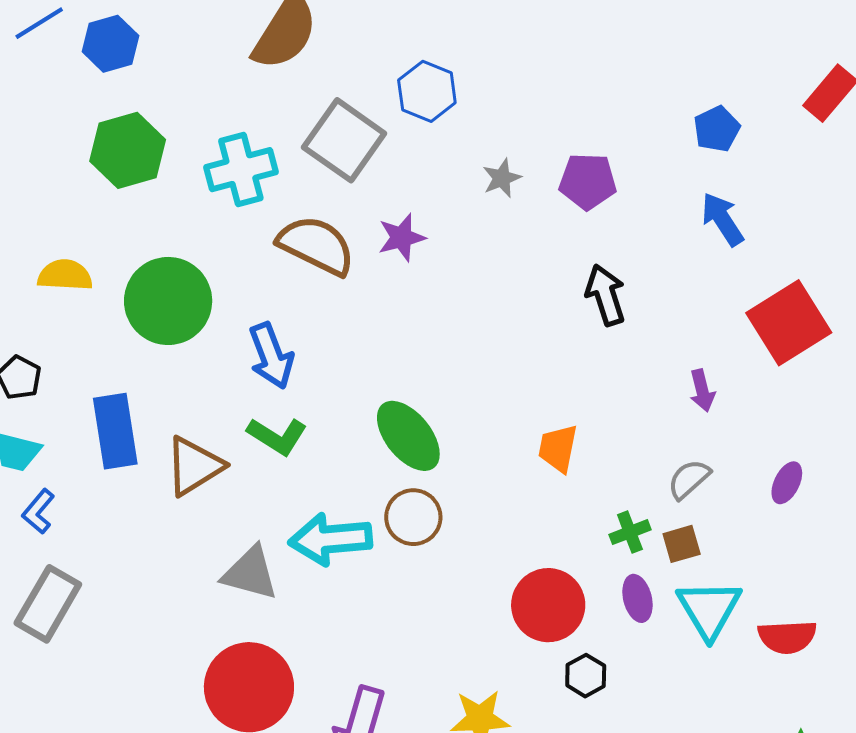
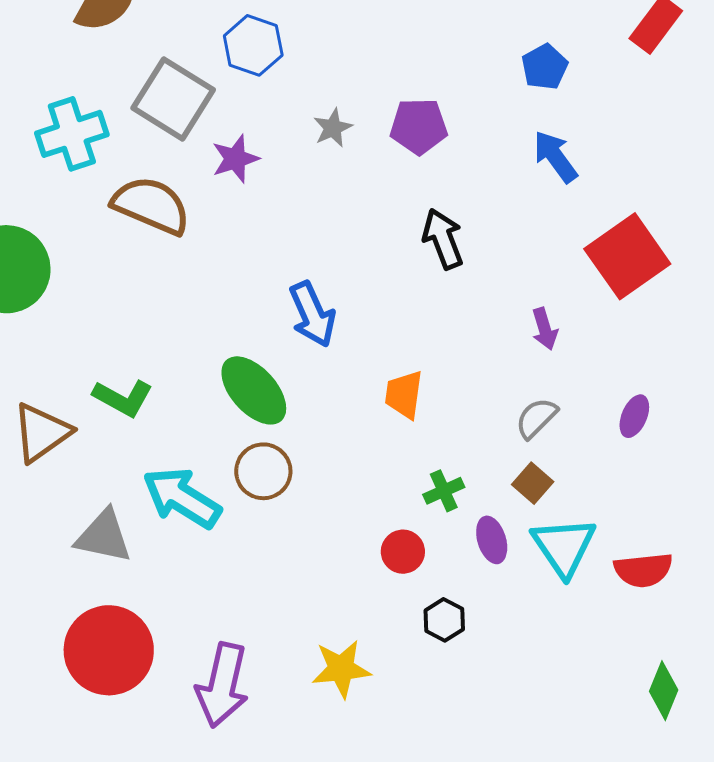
purple star: (402, 238) -> (235, 159), moved
blue arrow: (271, 356) -> (312, 314), moved
green cross: (630, 532) -> (444, 491), moved
cyan arrow: (330, 539) -> (182, 498), turned 40
brown square: (682, 544) -> (533, 483), turned -30
red circle: (548, 605) -> (403, 552), size x0.6

